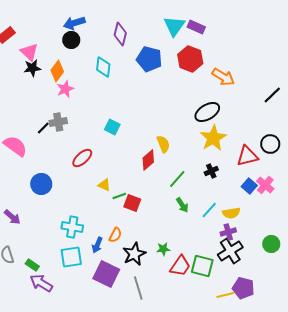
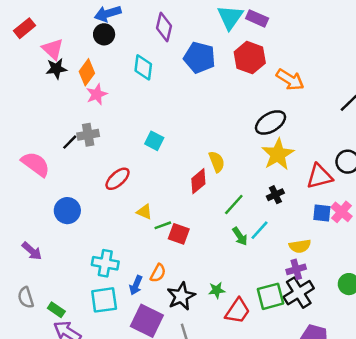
blue square: (249, 186) -> (322, 213), turned -35
cyan line: (209, 210) -> (259, 230), moved
green square: (202, 266) -> (271, 296), moved, turned -30

